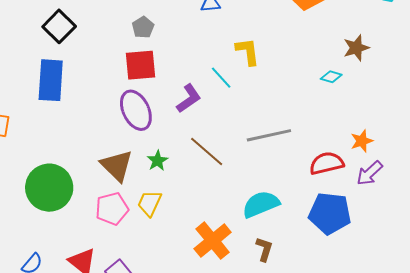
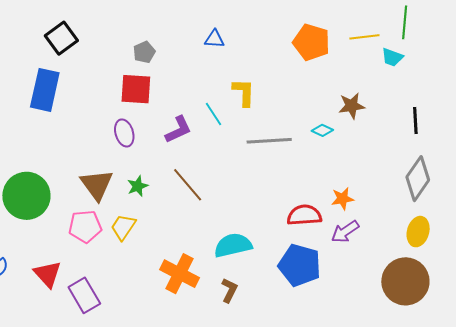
purple ellipse: (136, 110) -> (124, 133), size x0.7
gray line: (269, 135) -> (269, 141), moved
orange cross: (213, 241) -> (180, 274), turned -33

